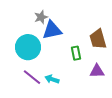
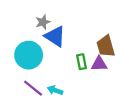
blue triangle: (52, 30) -> (55, 36), turned 45
purple triangle: (97, 71) -> (99, 64), moved

